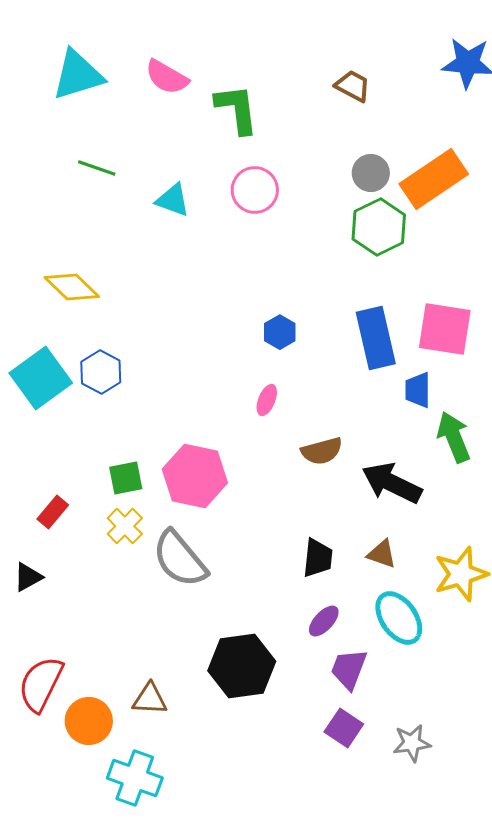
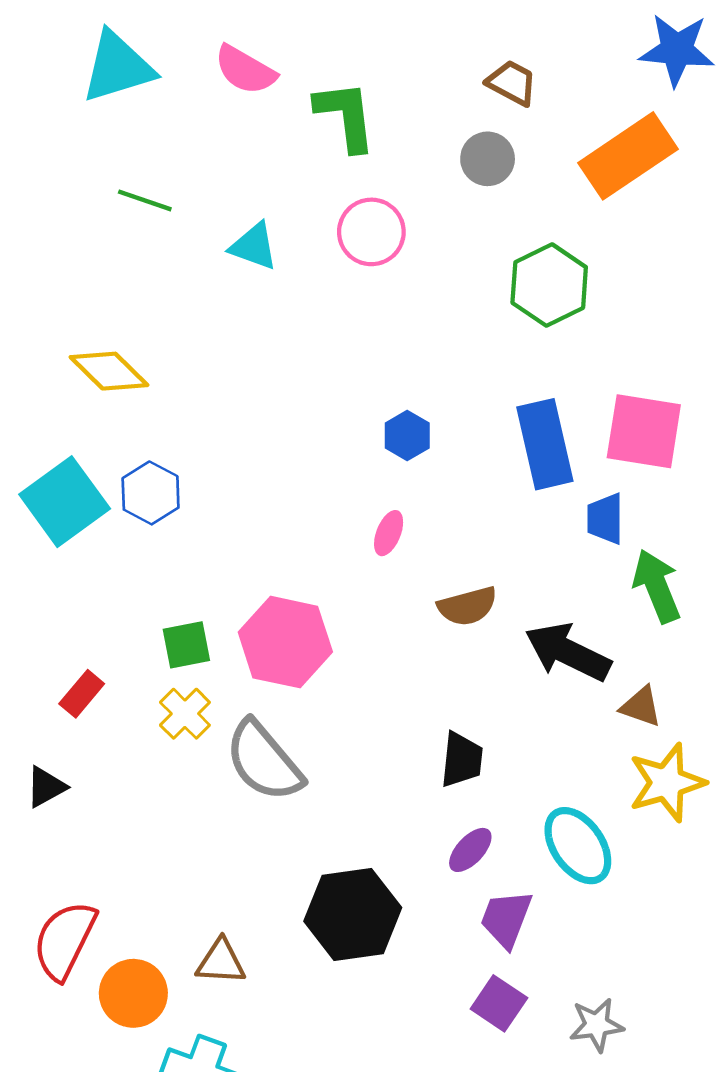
gray circle: (371, 173) -> (488, 159), moved
orange rectangle: (434, 179) -> (628, 156), moved
brown triangle: (382, 554) -> (641, 707), moved

